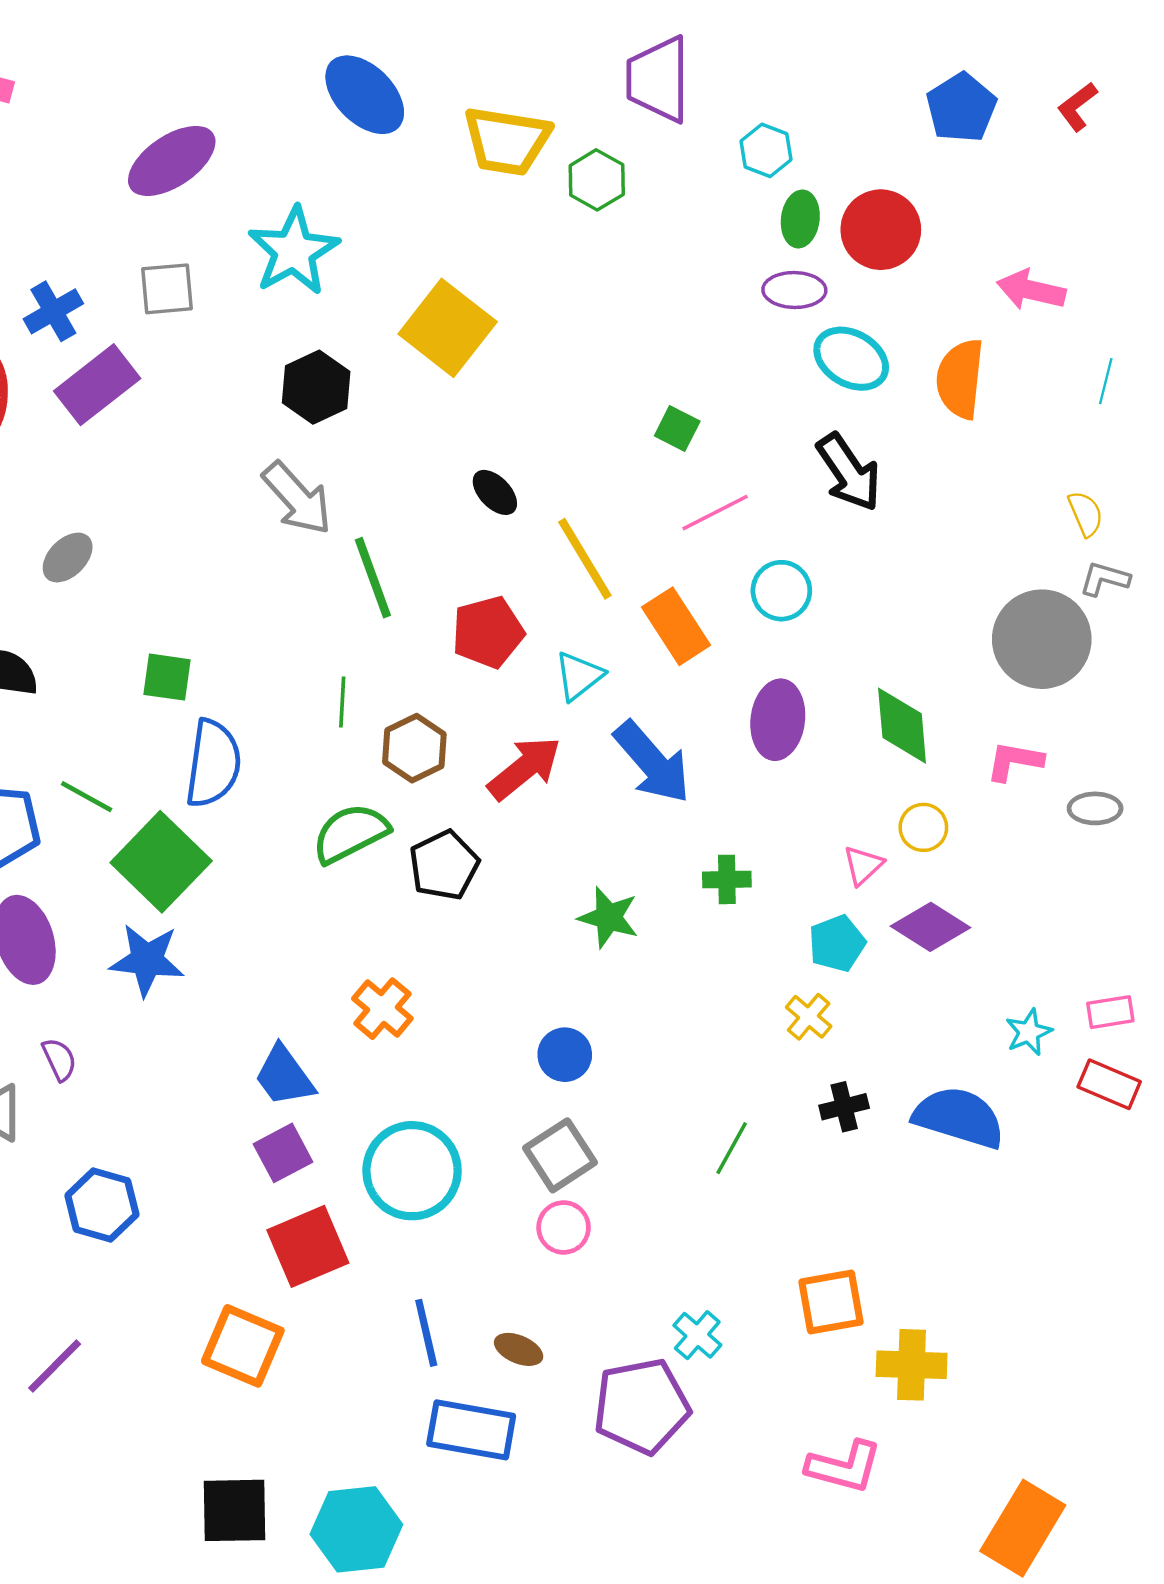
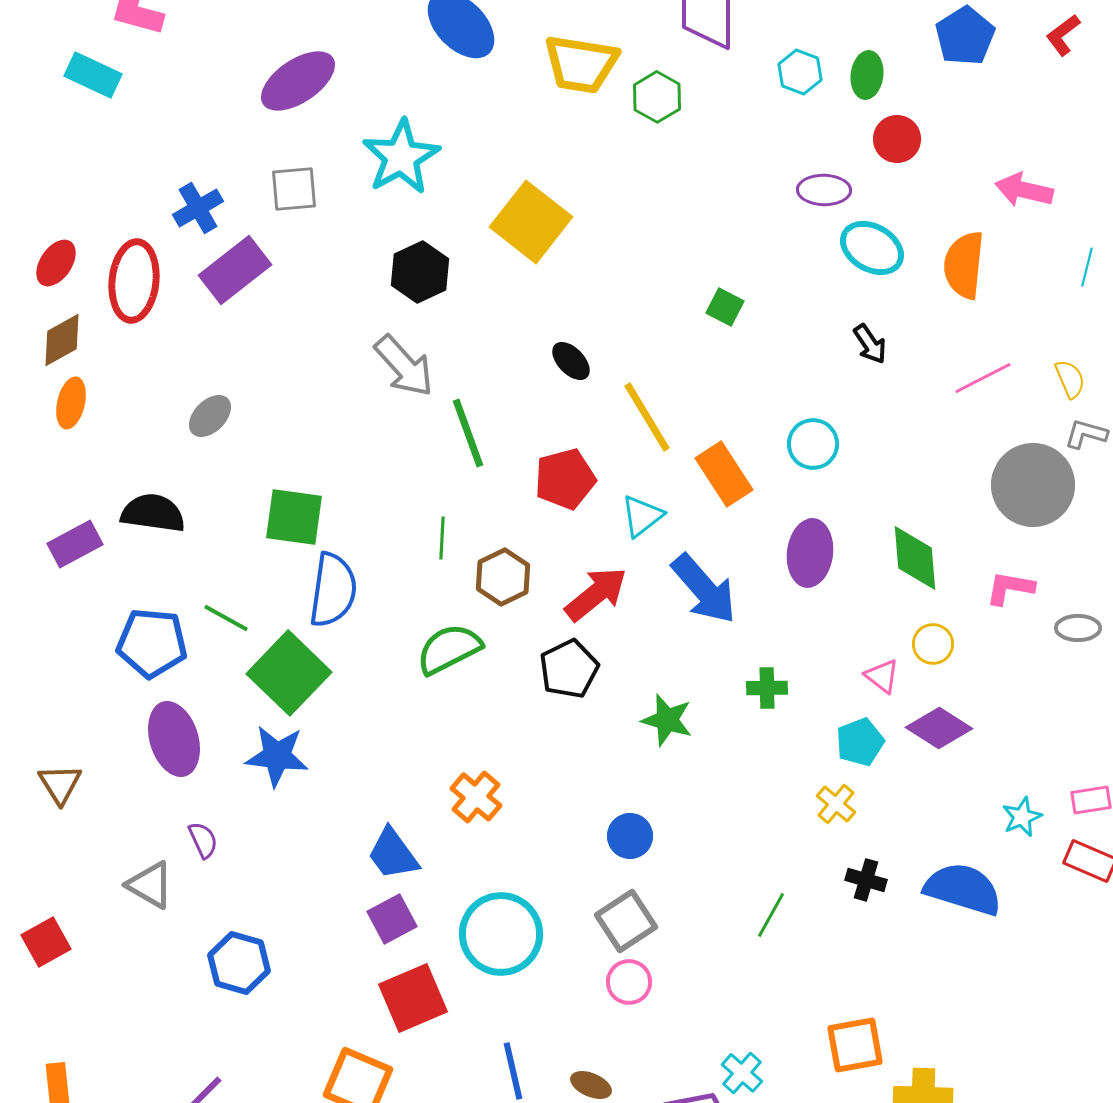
green ellipse: (800, 219) -> (867, 75), moved
red circle: (881, 230) -> (897, 139), size x0.7
black arrow: (849, 472) -> (870, 344), size x0.6
pink line: (715, 513) -> (983, 378), moved
green square: (167, 677) -> (294, 517), size x1.4
black pentagon: (444, 865) -> (569, 669), moved
pink triangle: (863, 865) -> (882, 676), turned -39
black cross: (844, 1107) -> (866, 880), turned 30

